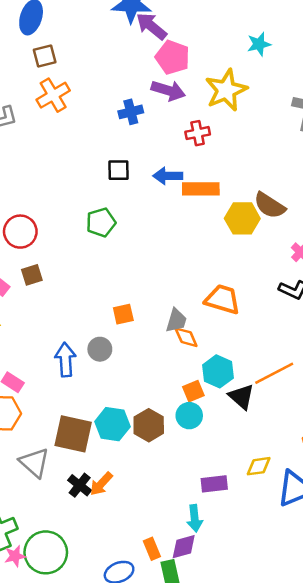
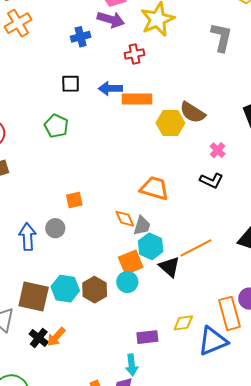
green pentagon: (101, 222) -> (56, 126), turned -30
gray trapezoid: (176, 320) -> (142, 226), moved
orange square: (193, 391) -> (131, 262), size x1.4

